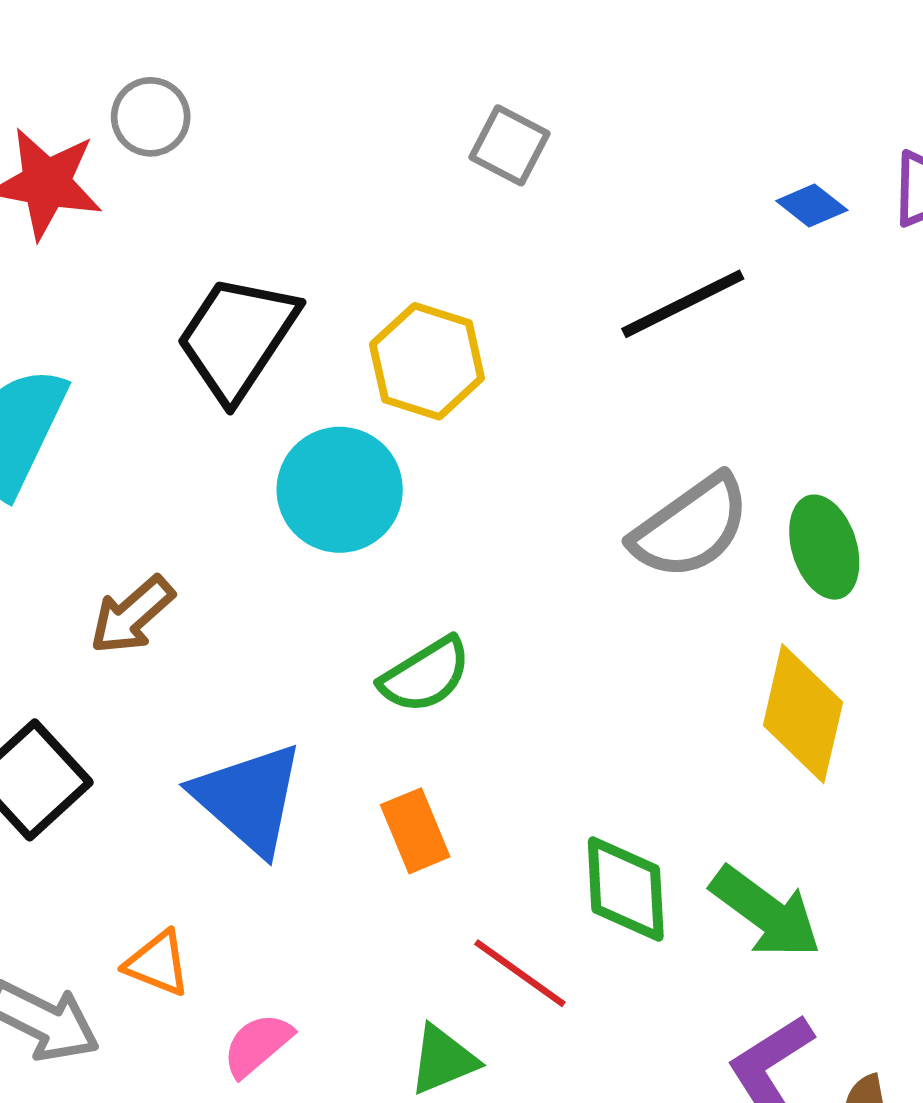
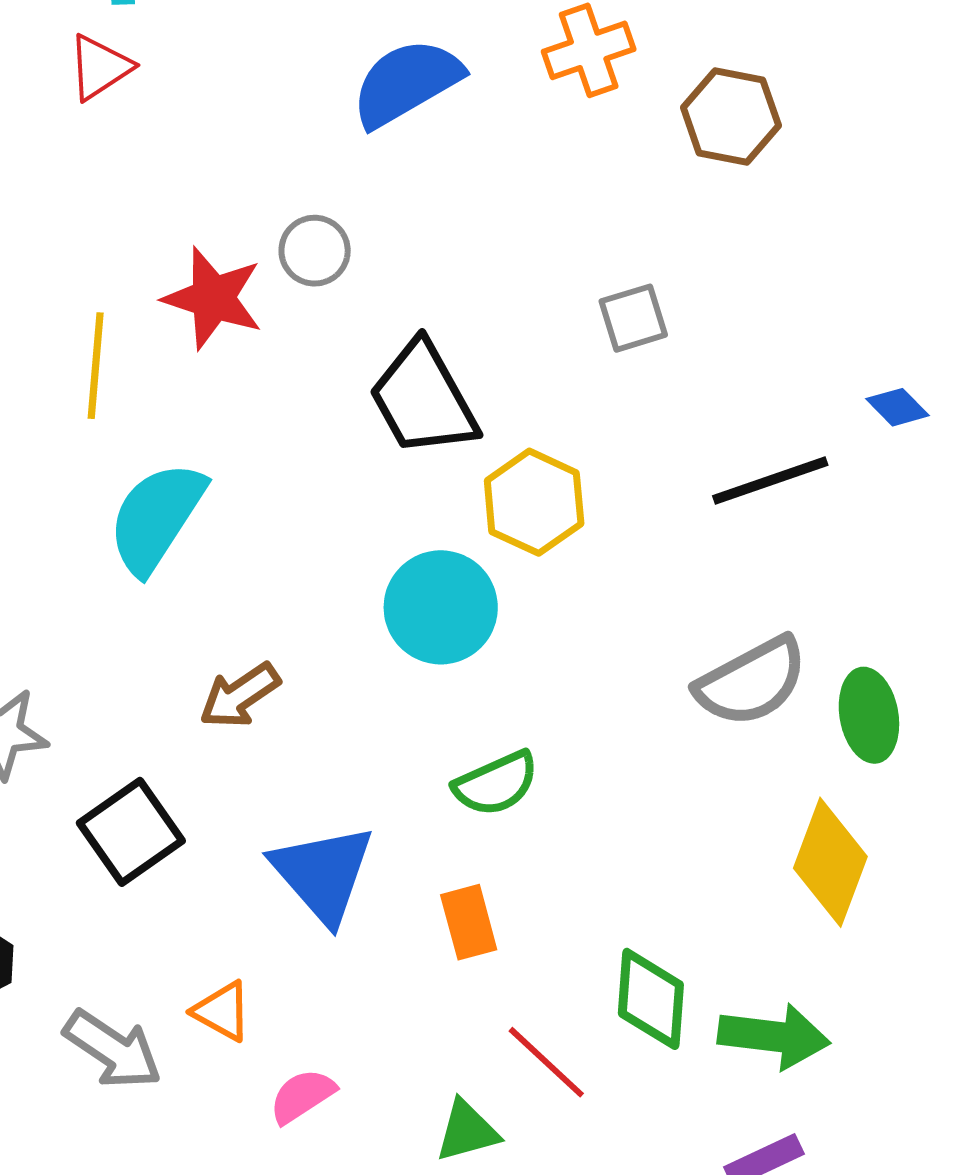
gray square: (510, 145) -> (633, 318), turned 38
black trapezoid: (237, 337) -> (423, 399), moved, turned -70
green arrow: (766, 912) -> (774, 1036), turned -37

